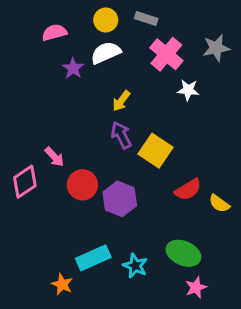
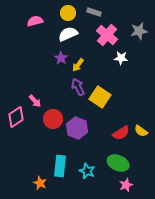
purple star: (73, 68) -> (61, 58), moved
red semicircle: (188, 189) -> (121, 133), moved
cyan rectangle: (93, 258) -> (60, 166), turned -60

